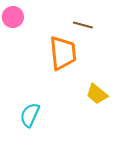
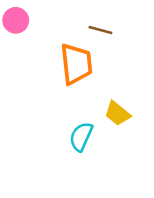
cyan semicircle: (30, 115) -> (81, 137), moved

